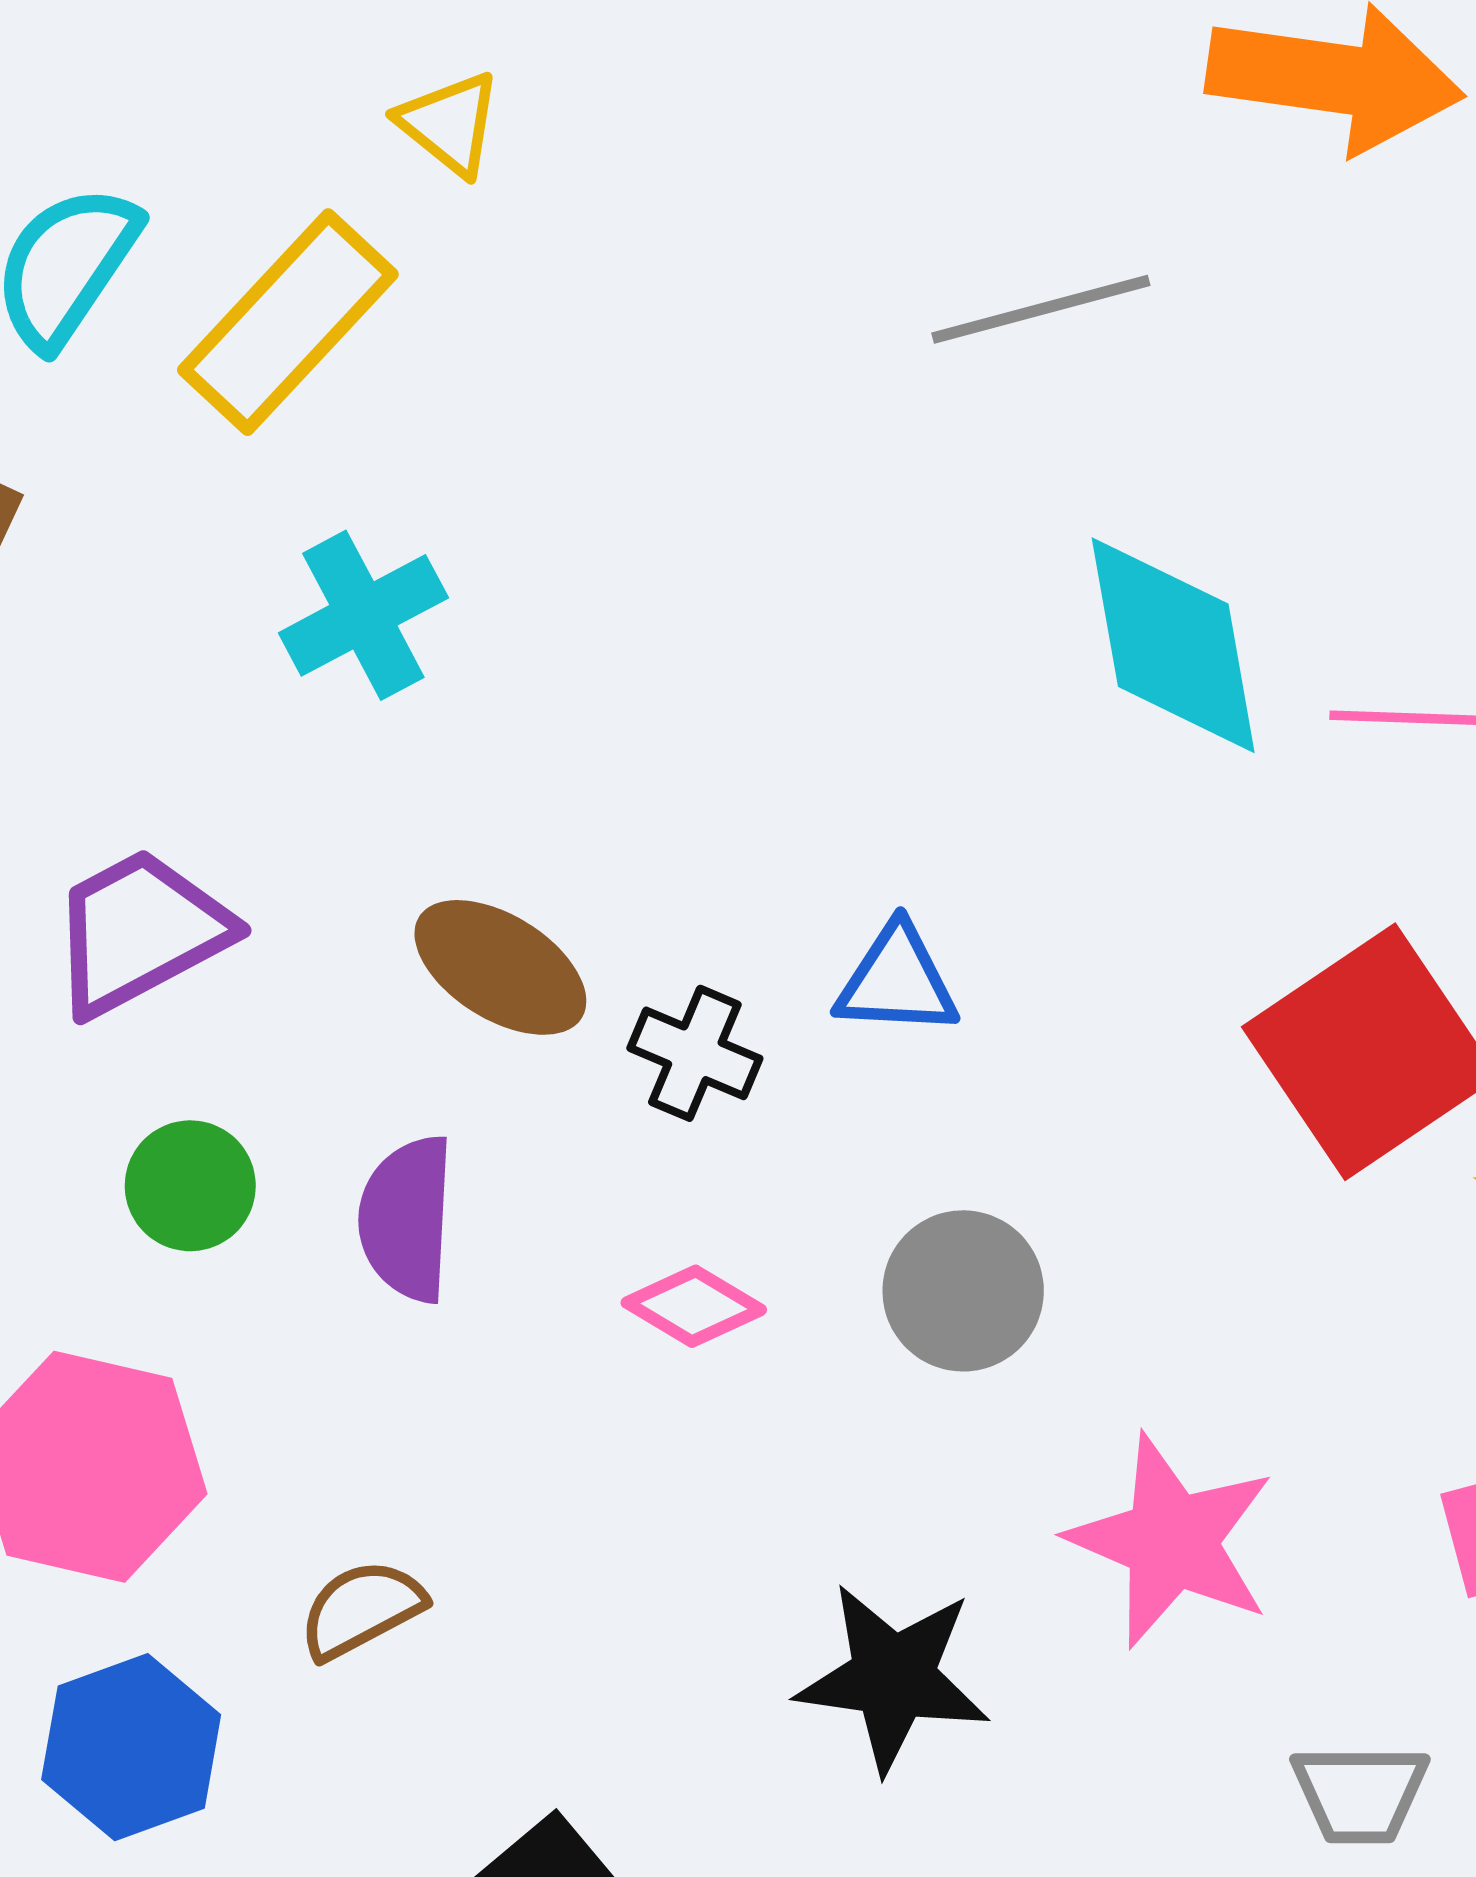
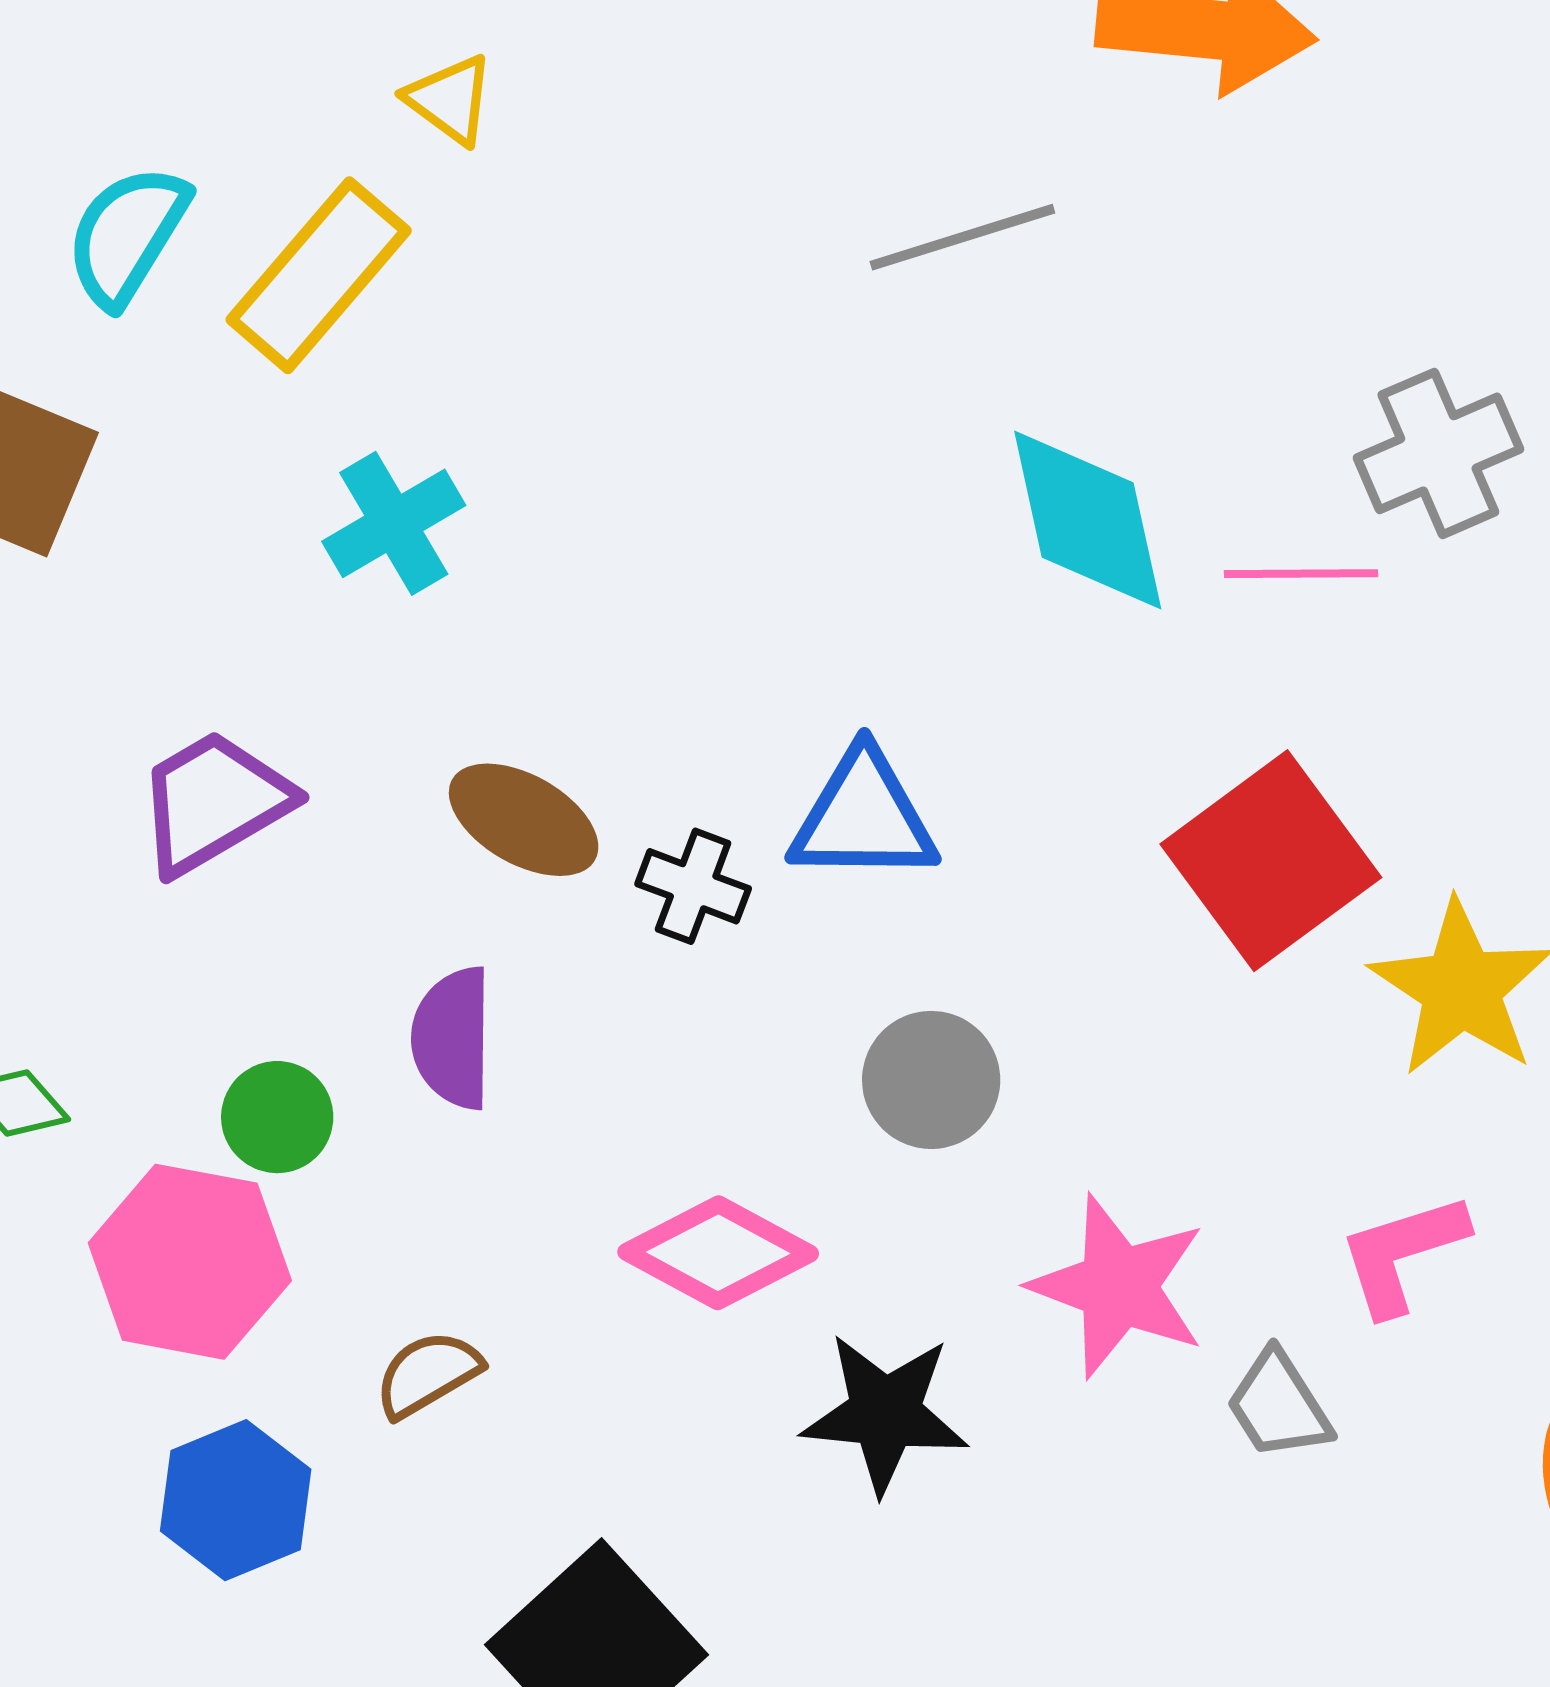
blue triangle: (897, 981) -> (863, 817), size x1.4
green circle: (190, 1186) -> (277, 1117), moved
pink diamond: (694, 1306) -> (718, 1253), moved, size x1.6
gray trapezoid: (1360, 1793) -> (1279, 1405), moved, turned 60

